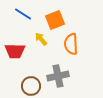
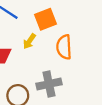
yellow arrow: (41, 39) -> (29, 41), turned -104

